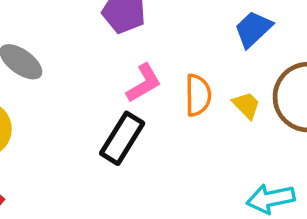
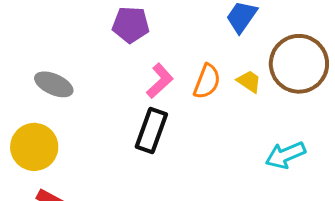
orange semicircle: (198, 95) -> (207, 81), turned 33

